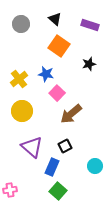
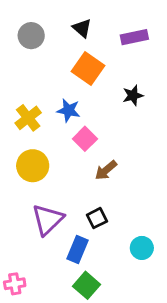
purple rectangle: (90, 25) -> (134, 37), turned -30
brown arrow: (71, 114) -> (106, 170), size x0.7
purple triangle: (32, 147) -> (48, 220), turned 35

